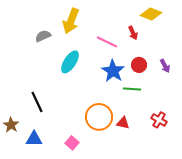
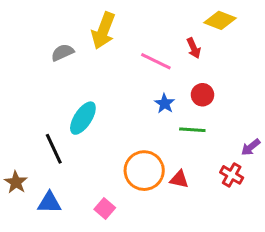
cyan ellipse: (70, 62) -> (83, 118), moved
purple arrow: (165, 66) -> (251, 147), moved, turned 80
blue star: (113, 71) -> (165, 104), size x0.6

